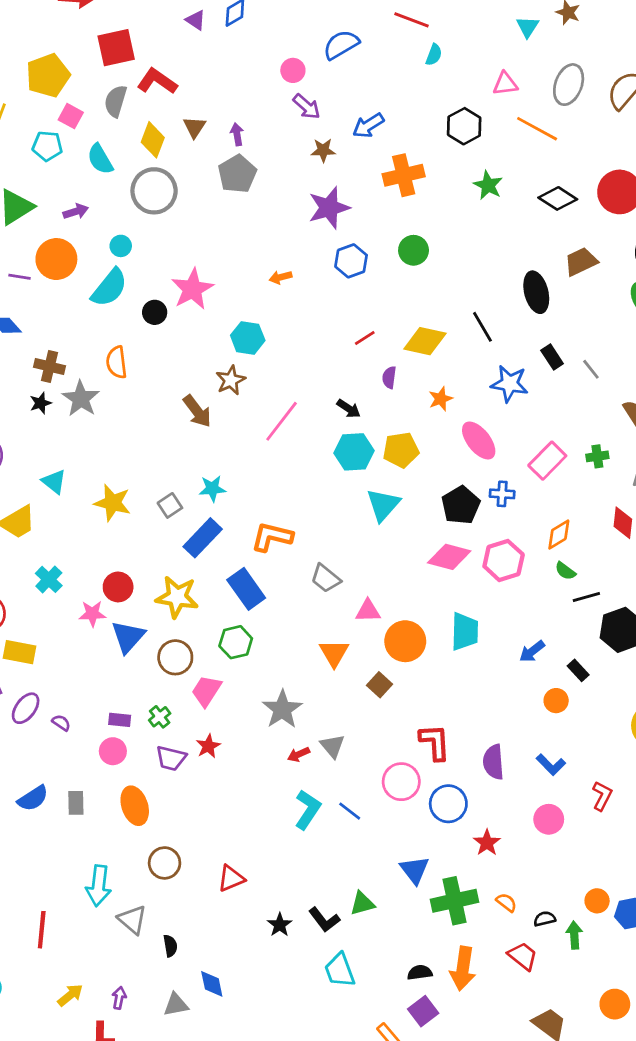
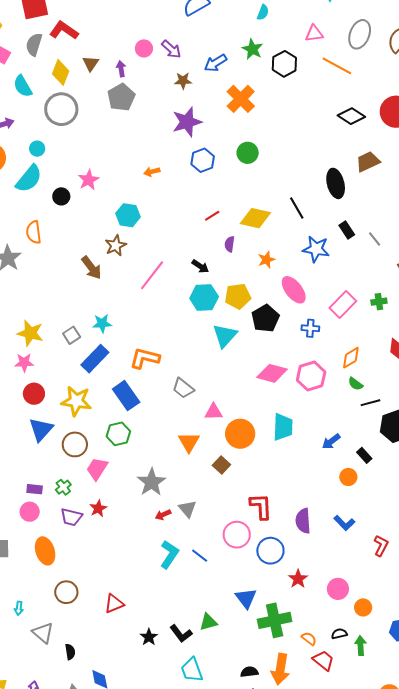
pink circle: (293, 70) -> (144, 48), moved
orange cross: (404, 175) -> (241, 99), turned -32
green star: (488, 185) -> (252, 49), moved
pink star: (192, 289) -> (89, 180), size x0.7
black pentagon: (461, 505) -> (265, 318), moved
pink star: (92, 614) -> (24, 363), moved
pink circle: (549, 819) -> (338, 589), moved
cyan arrow: (99, 886) -> (19, 608), size x0.5
orange circle: (597, 901) -> (363, 607), moved
orange semicircle: (506, 902) -> (309, 639), moved

